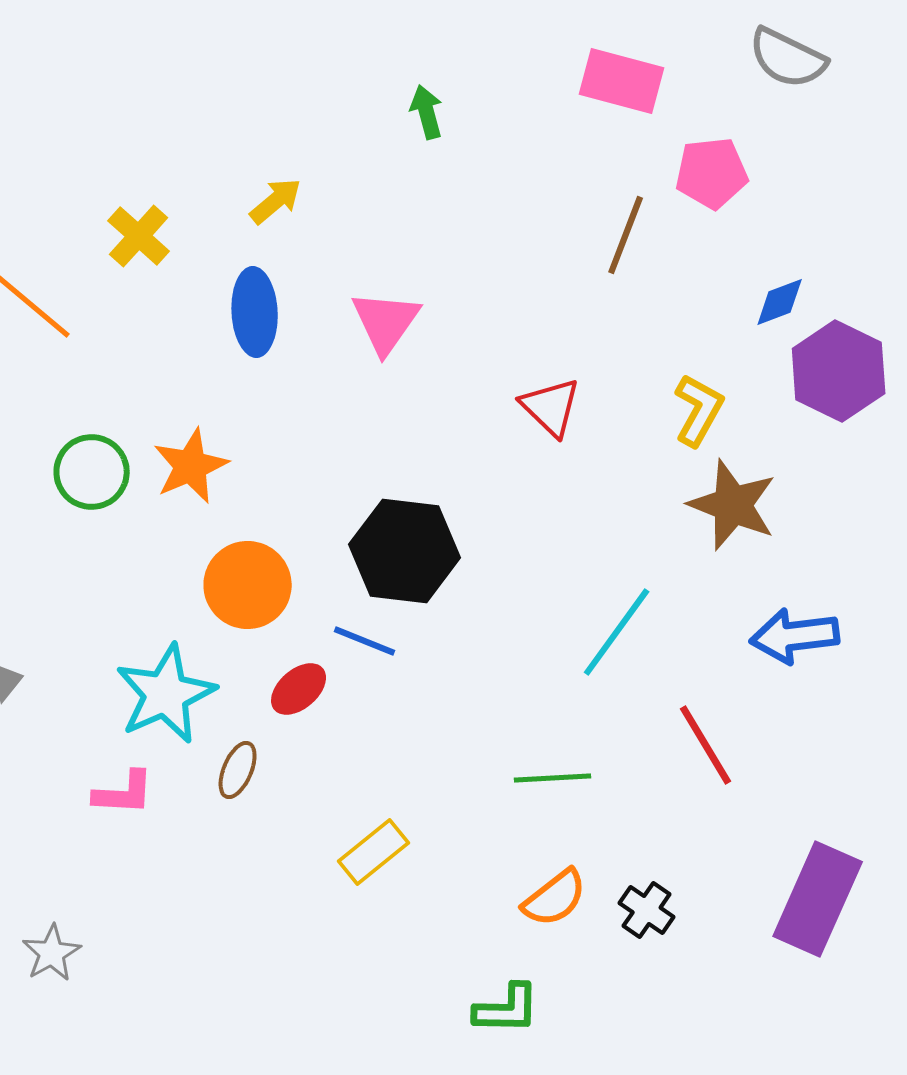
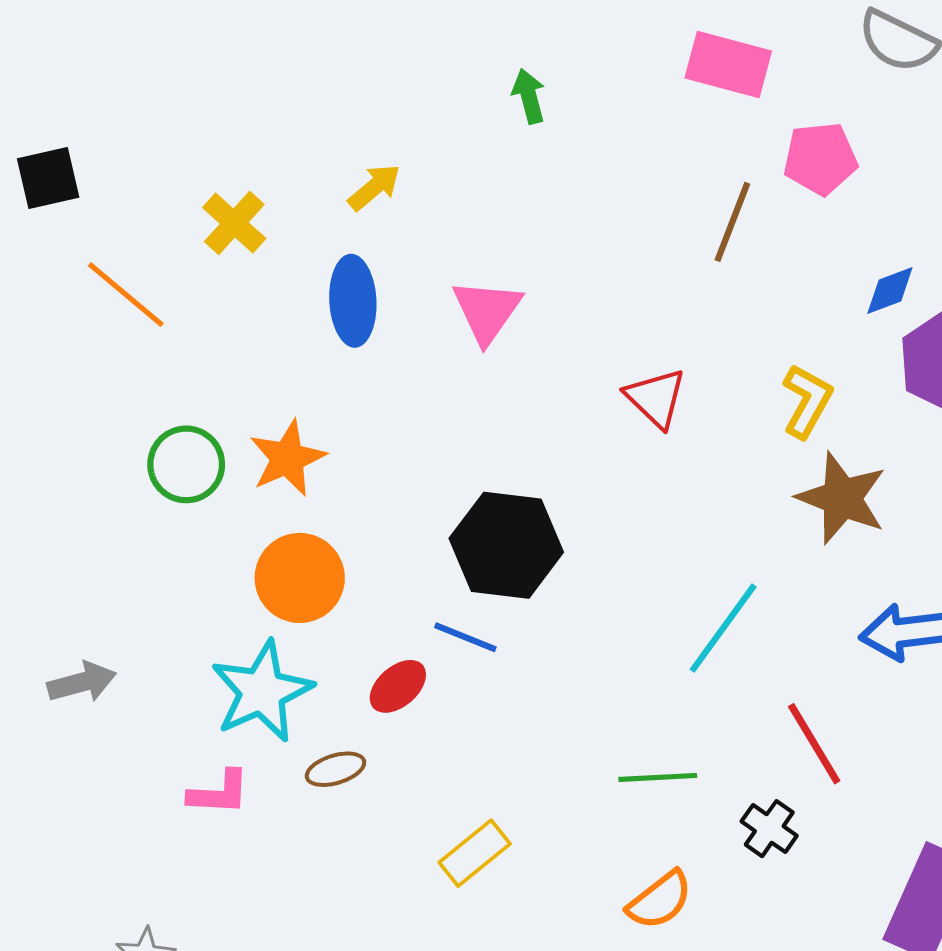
orange circle: (248, 585) -> (300, 578), moved
brown ellipse: (238, 770) -> (336, 769), turned 50
black cross: (647, 910) -> (769, 829), moved

